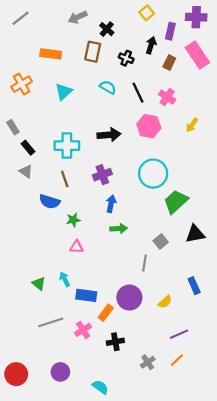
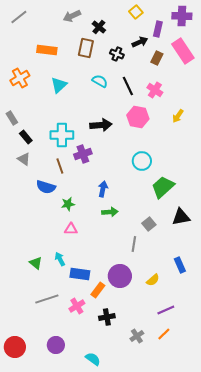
black arrow: (151, 45) -> (140, 42), turned 49
cyan circle: (153, 174) -> (142, 161), size x0.7
purple cross: (102, 175) -> (83, 154), moved

